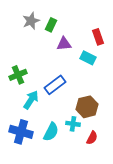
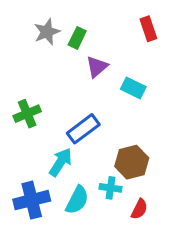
red rectangle: (98, 37) -> (148, 29), moved
purple triangle: (64, 44) -> (97, 67), turned -35
cyan arrow: (31, 100) -> (60, 162), moved
blue cross: (21, 132) -> (32, 200), turned -30

